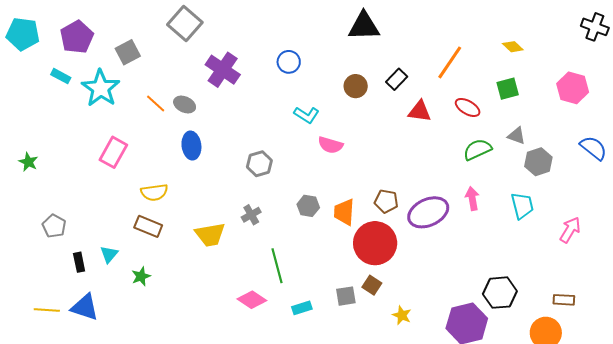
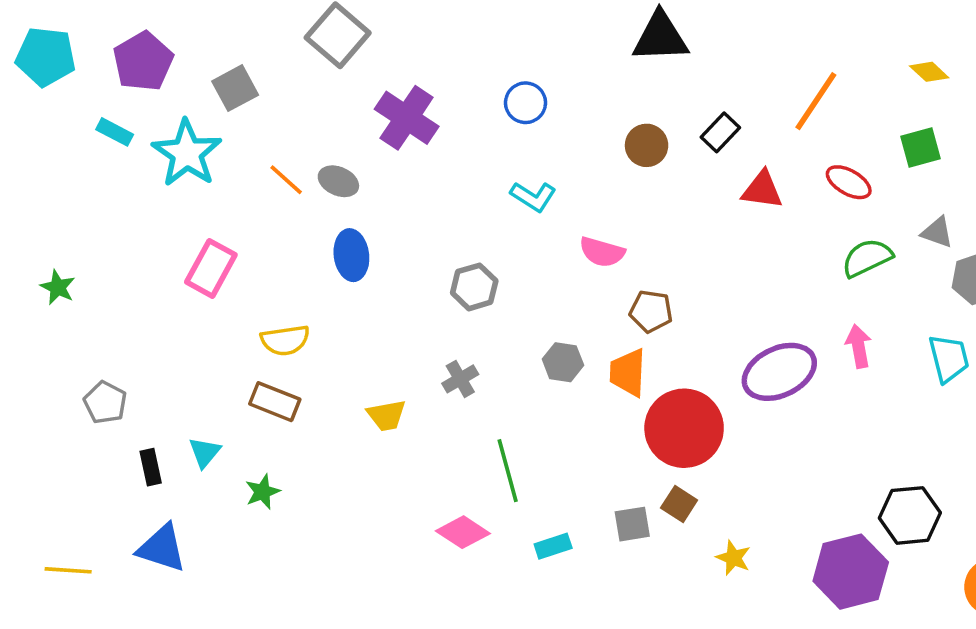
cyan L-shape: (307, 115) -> (533, 196), moved
brown pentagon: (386, 201) -> (651, 311), moved
yellow trapezoid: (210, 235) -> (387, 415), size x0.7
yellow line: (47, 310) -> (68, 570), moved

